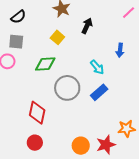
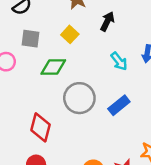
gray square: (16, 42) -> (31, 39), moved
cyan arrow: (97, 67) -> (119, 61), moved

